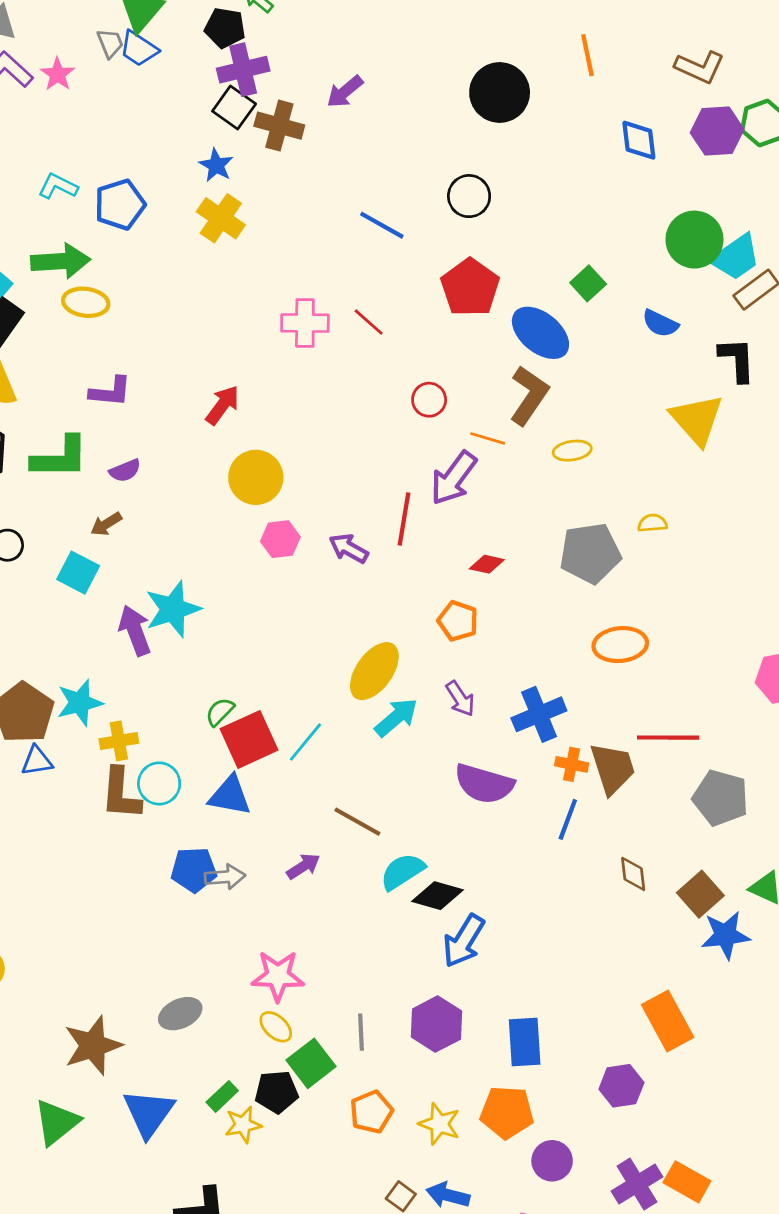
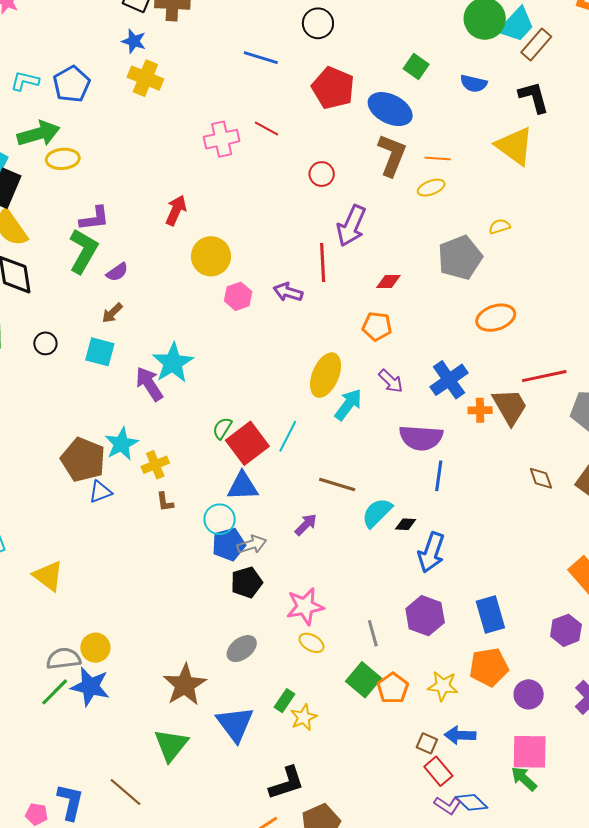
orange line: (488, 438) -> (438, 159), moved
green L-shape: (60, 457) -> (83, 251), moved, turned -48
cyan circle: (159, 783) -> (220, 519), moved
brown L-shape: (121, 794) -> (165, 502), size x0.5
blue line: (568, 819) -> (439, 476), moved
black diamond: (438, 896) -> (406, 524), size x0.6
green square: (311, 1063) -> (363, 680), moved
black pentagon: (277, 1092) -> (247, 582), moved

